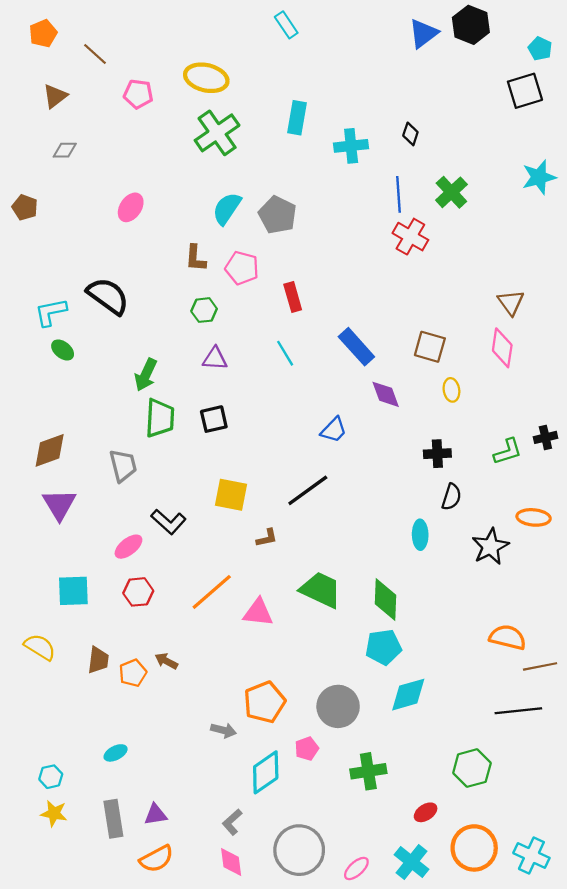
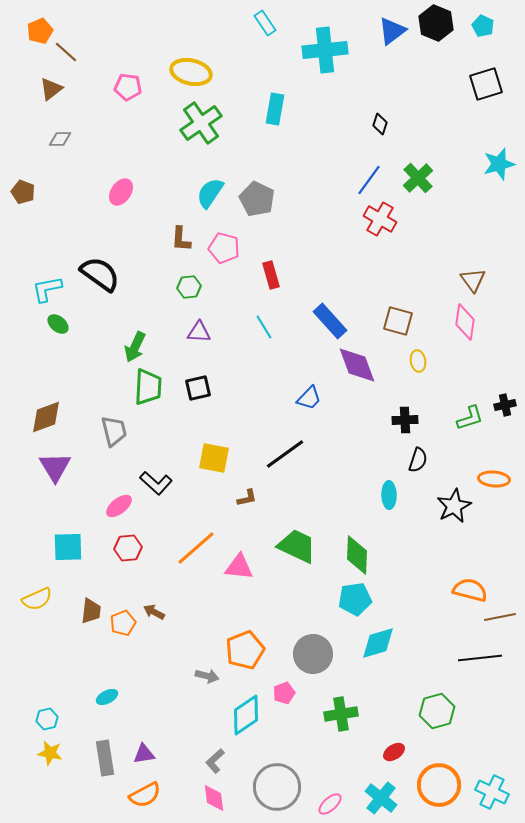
cyan pentagon: (540, 49) -> (483, 26), moved
brown line: (95, 54) -> (66, 52), moved
cyan cross: (351, 146) -> (325, 50), moved, size x1.4
blue line: (399, 194) -> (369, 180), turned 40
purple diamond: (386, 394) -> (357, 365), size x1.4
yellow semicircle: (40, 647) -> (37, 599), turned 124

